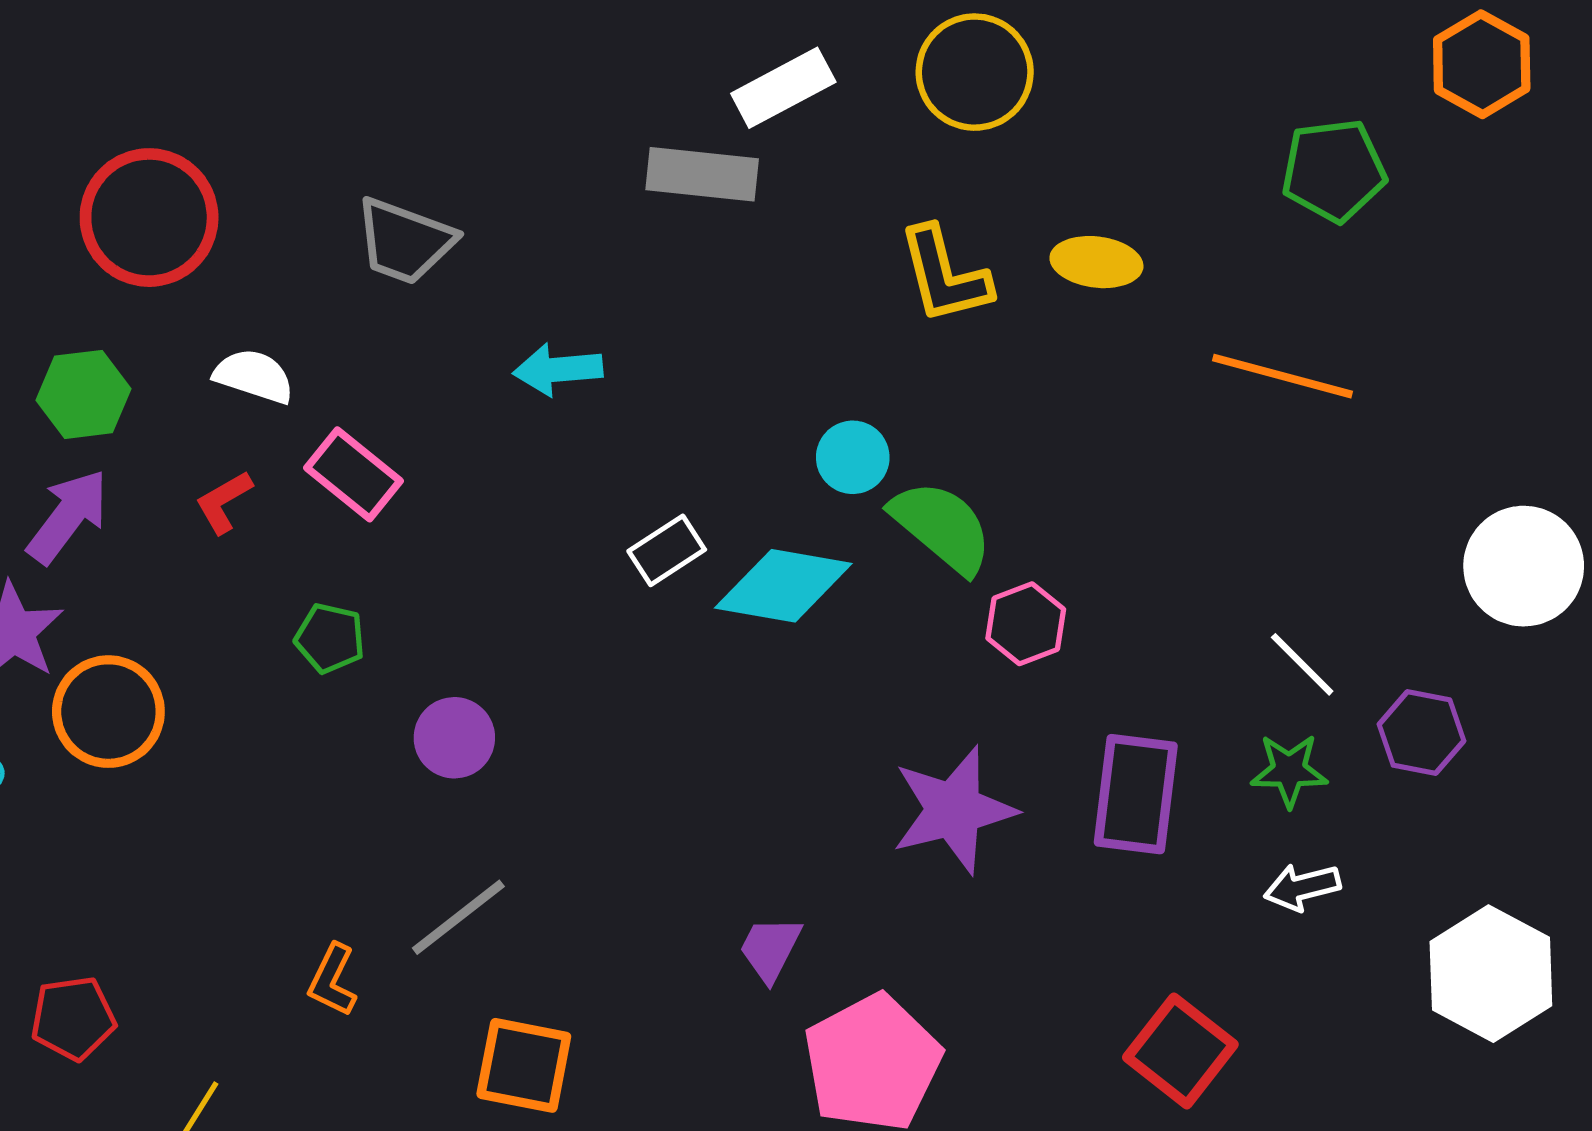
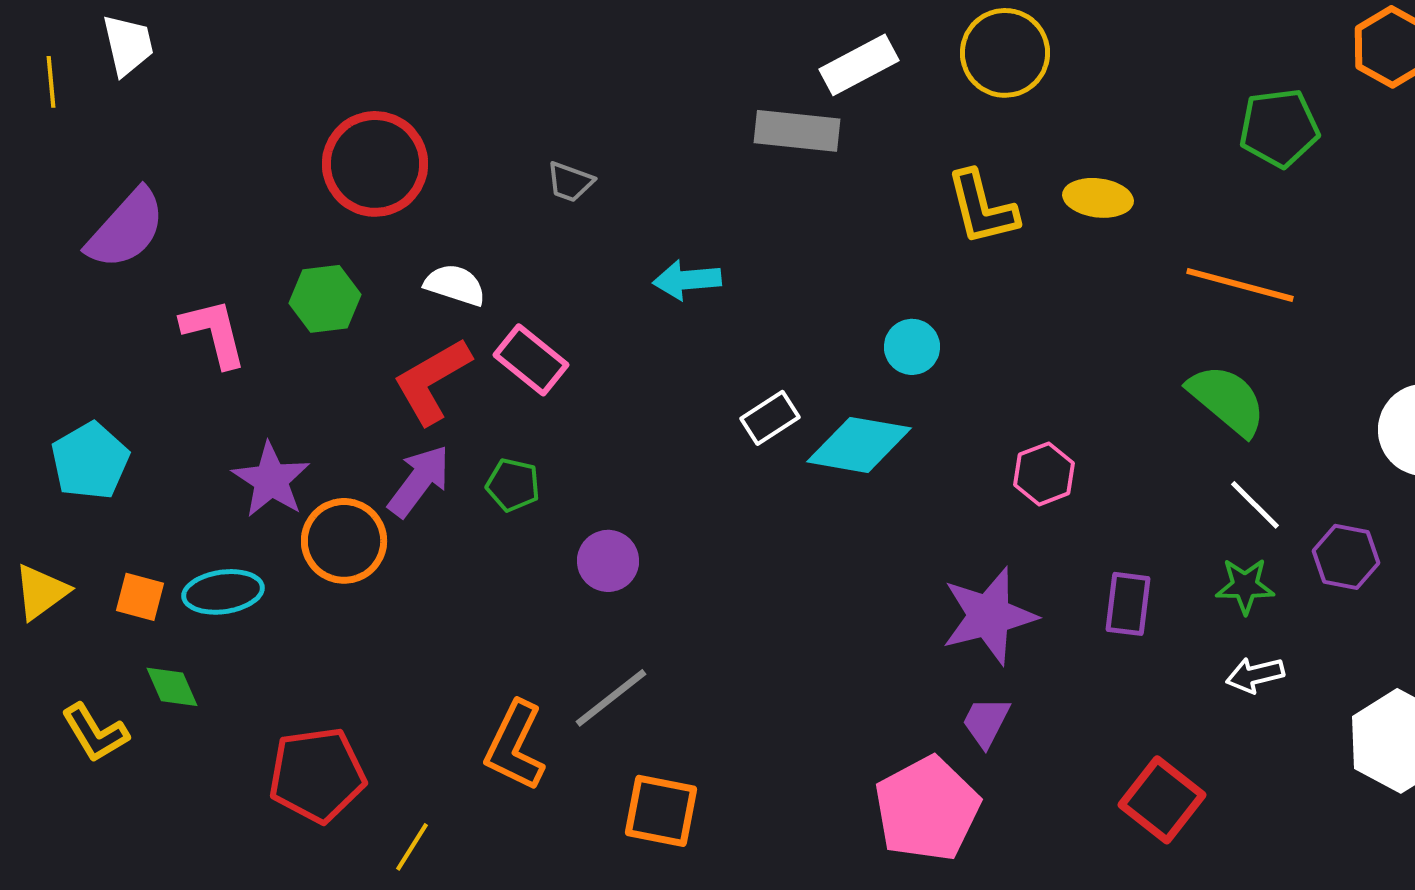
gray trapezoid: (405, 241) -> (570, 182), size x0.6
red L-shape: (224, 502) -> (432, 381), size x1.8
purple arrow: (68, 516) -> (419, 481), moved
green semicircle: (942, 527) -> (1227, 400), moved
purple rectangle: (1136, 794) -> (1128, 604), size x0.7
purple trapezoid: (770, 949) -> (986, 722), moved
orange L-shape: (333, 980) -> (515, 746), size x1.6
red pentagon: (73, 1018) -> (317, 775), size x1.5

